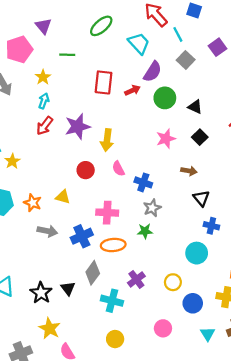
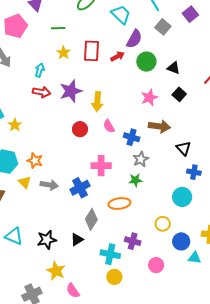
yellow star: (43, 77) -> (63, 53), moved
red arrow: (45, 126) -> (42, 92), turned -114
brown arrow: (189, 171) -> (159, 126), moved, size x1.5
yellow triangle: (63, 197) -> (25, 182), moved, turned 32
orange ellipse: (113, 245) -> (119, 203), moved
purple cross: (136, 279) -> (133, 241), moved, turned -35
black triangle: (68, 288) -> (77, 240), moved, turned 40
black star: (41, 293) -> (47, 240), turned 30
cyan cross: (112, 301) -> (110, 254), moved
cyan triangle: (208, 334) -> (195, 258), moved, turned -48

